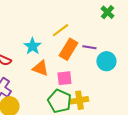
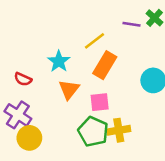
purple line: (89, 47) -> (132, 24), moved
orange triangle: (40, 68) -> (69, 89), turned 48

